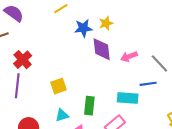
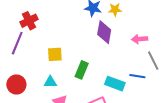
pink arrow: (129, 57) -> (140, 39), moved
green rectangle: (89, 106) -> (82, 70), moved

